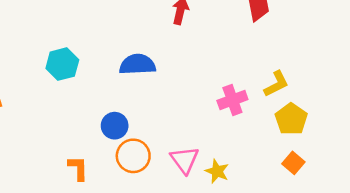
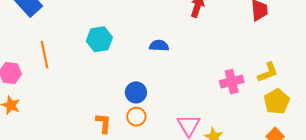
blue semicircle: (137, 64) -> (159, 46), size x0.7
orange circle: (133, 156) -> (136, 117), moved, size x0.7

